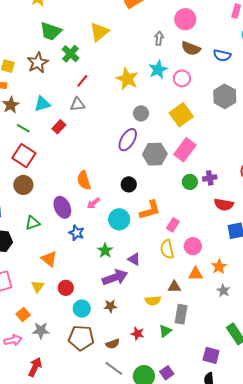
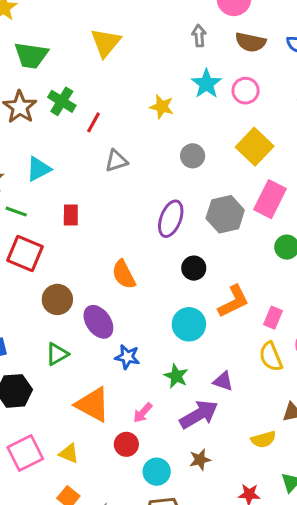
green cross: (70, 54) -> (62, 101), moved
yellow star: (127, 79) -> (162, 107), size x0.7
gray triangle: (78, 104) -> (116, 161), moved
red rectangle: (59, 127) -> (71, 215), moved, turned -32
purple ellipse: (128, 140) -> (171, 219), moved
brown circle: (23, 185) -> (57, 299), moved
pink arrow: (93, 203) -> (143, 413), moved
orange triangle: (49, 259) -> (93, 405), size x1.4
yellow triangle: (38, 286) -> (69, 454), moved, turned -32

